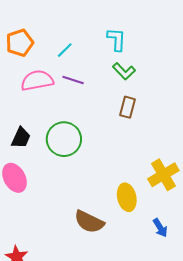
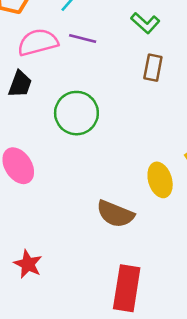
black trapezoid: (21, 138) -> (20, 84), moved

